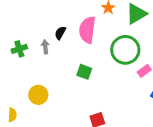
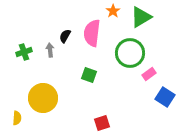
yellow circle: (38, 95) -> (43, 98), size x1.5

